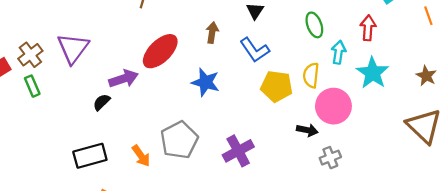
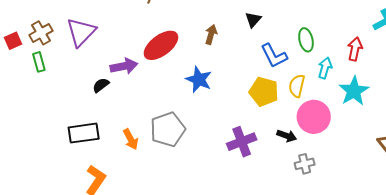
blue L-shape: (255, 50) -> (274, 56), moved
purple cross: (238, 151) -> (242, 142), moved

